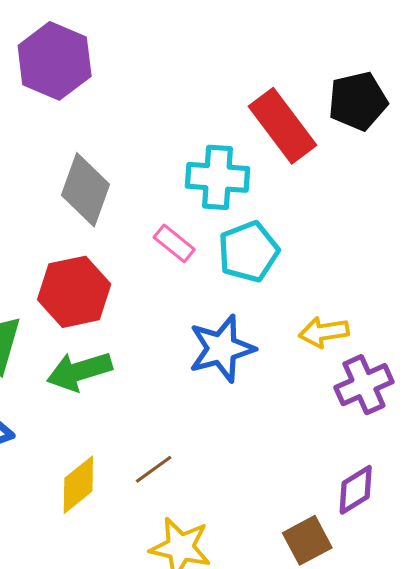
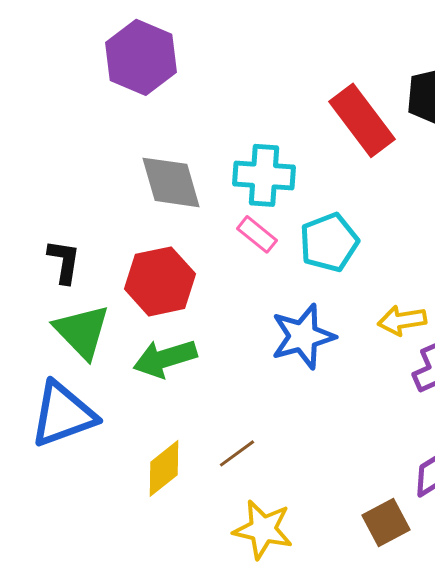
cyan cross: (218, 177) -> (264, 175), moved
gray diamond: (86, 190) -> (171, 182), turned -36

